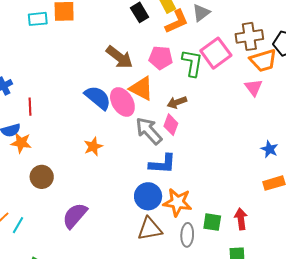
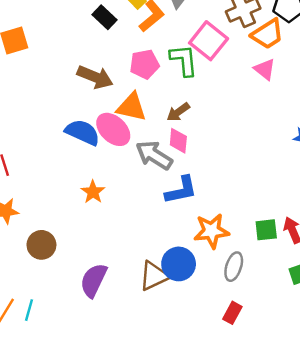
blue circle: (148, 196) -> (179, 264), moved
green square: (212, 222) -> (266, 230), moved
brown triangle: (150, 229) -> (154, 276), moved
gray ellipse: (187, 235) -> (234, 267), turned 30

